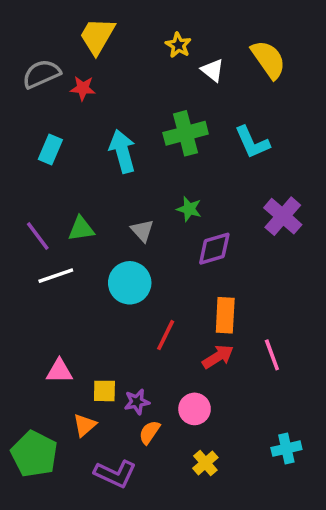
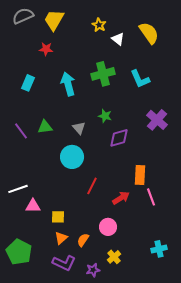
gray semicircle: (41, 74) -> (23, 16), moved
white line: (56, 276) -> (18, 189), moved
orange rectangle: (225, 315) -> (140, 175), moved
purple star: (137, 402) -> (93, 270), moved
orange triangle: (85, 425) -> (61, 238), moved

